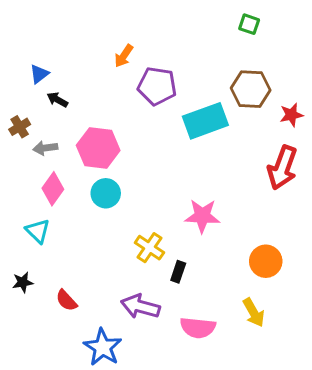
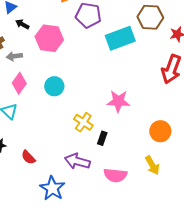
pink hexagon: (98, 148) -> (49, 38), moved

